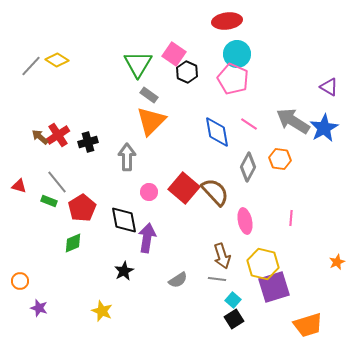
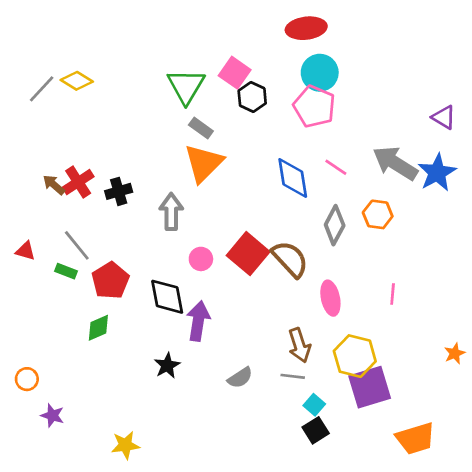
yellow star: (102, 311) -> (125, 445), moved, turned -30

